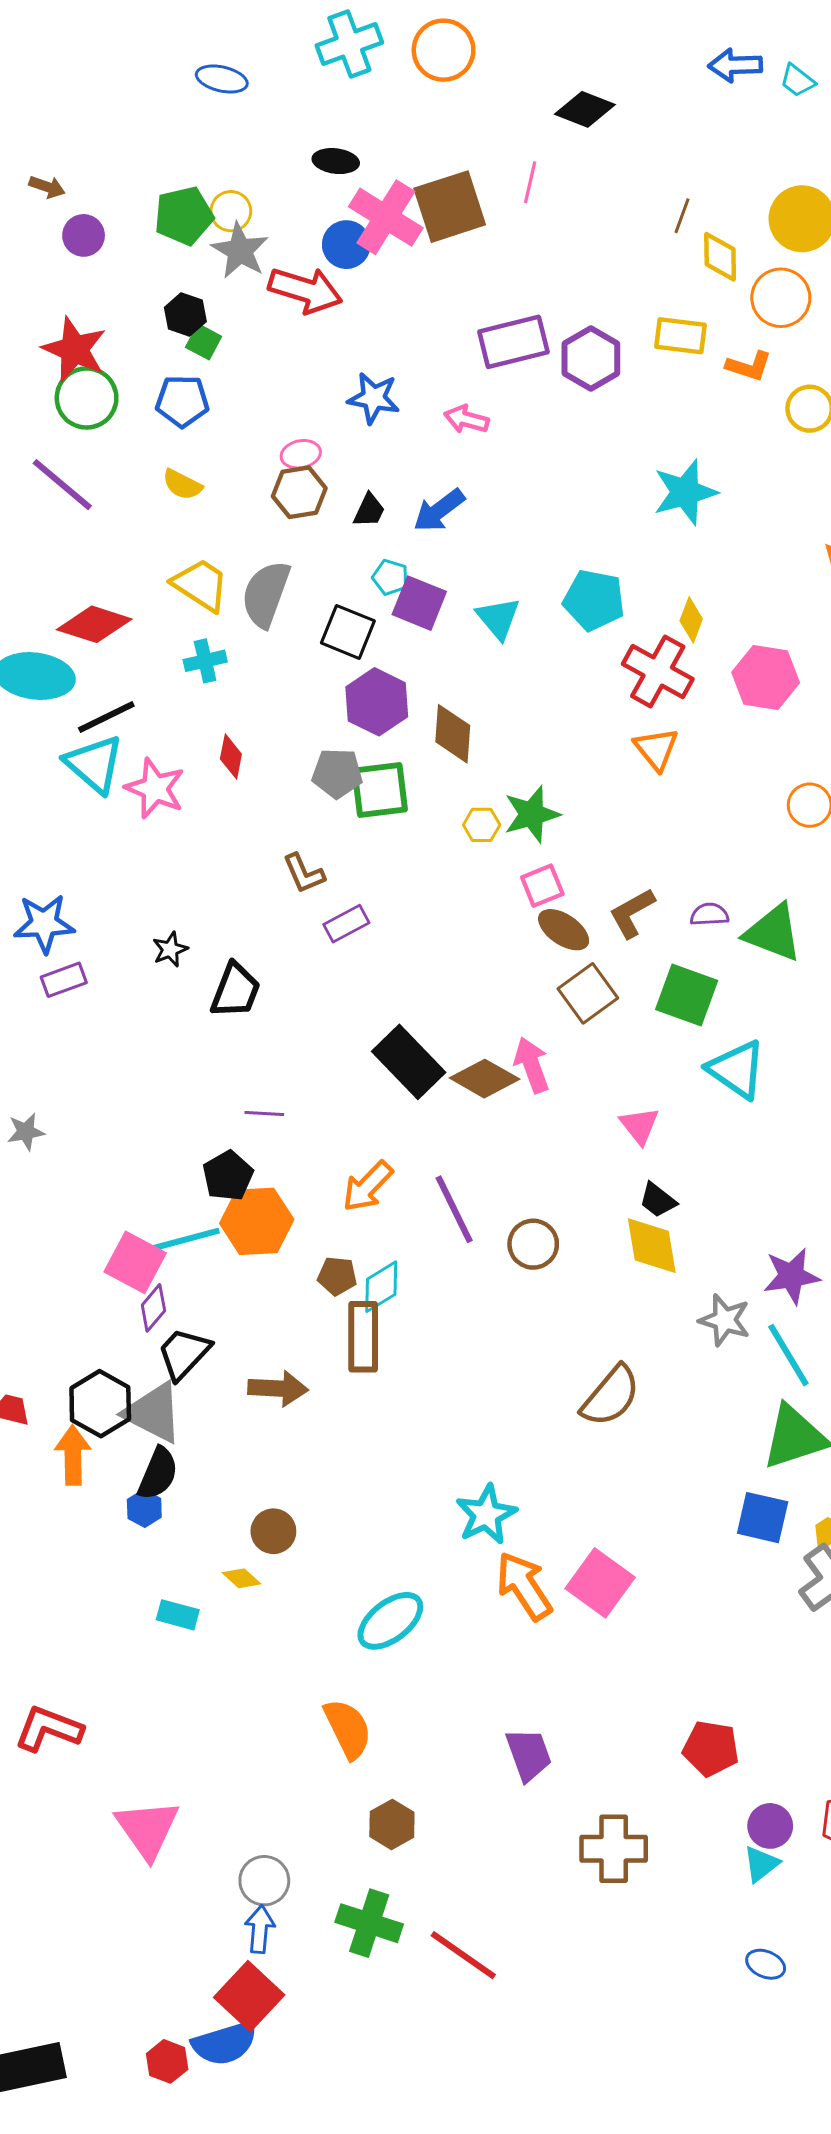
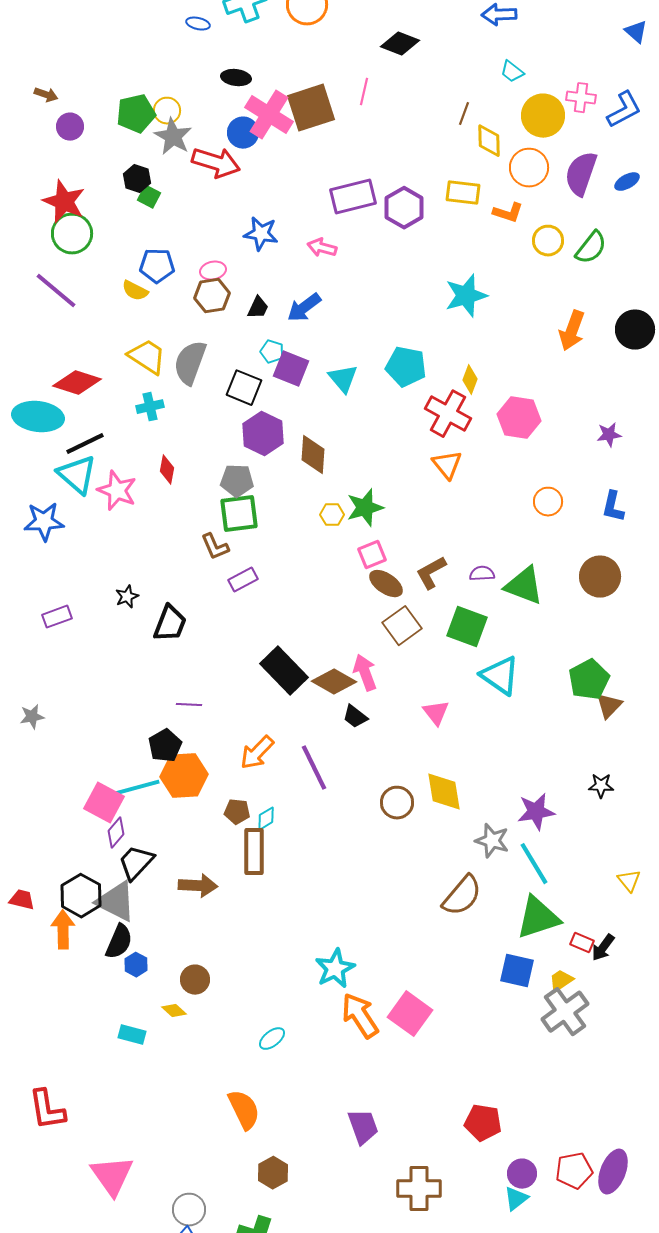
blue ellipse: (222, 79) -> (198, 24), moved, size x0.7
cyan trapezoid: (798, 81) -> (512, 72), moved
blue pentagon: (182, 401) -> (157, 266), moved
green square: (380, 790) -> (239, 514), moved
blue star: (44, 924) -> (44, 522), moved
black trapezoid: (658, 1200) -> (355, 717), moved
brown circle: (533, 1244) -> (397, 803), moved
cyan diamond: (381, 1287) -> (266, 819), size x0.7
brown semicircle: (611, 1396) -> (462, 896), moved
blue hexagon: (144, 1508) -> (136, 965), moved
cyan ellipse: (390, 1621) -> (272, 1039), size x0.6
red L-shape: (49, 1729) -> (47, 1110), turned -120

